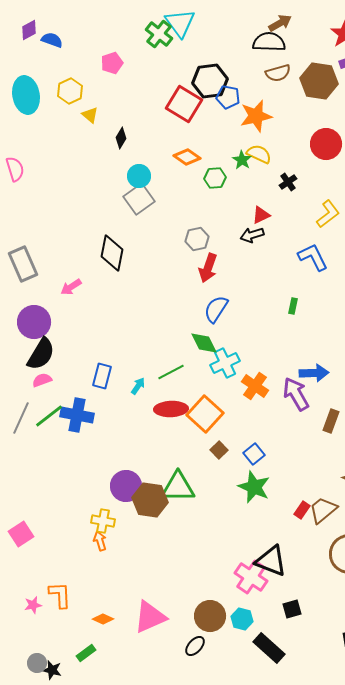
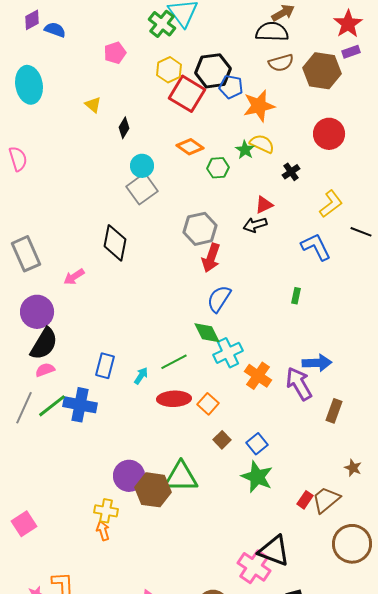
yellow hexagon: (70, 91) -> (169, 70), moved
gray hexagon: (197, 239) -> (200, 229), size x1.4
orange square: (205, 414) -> (208, 404), size x0.6

